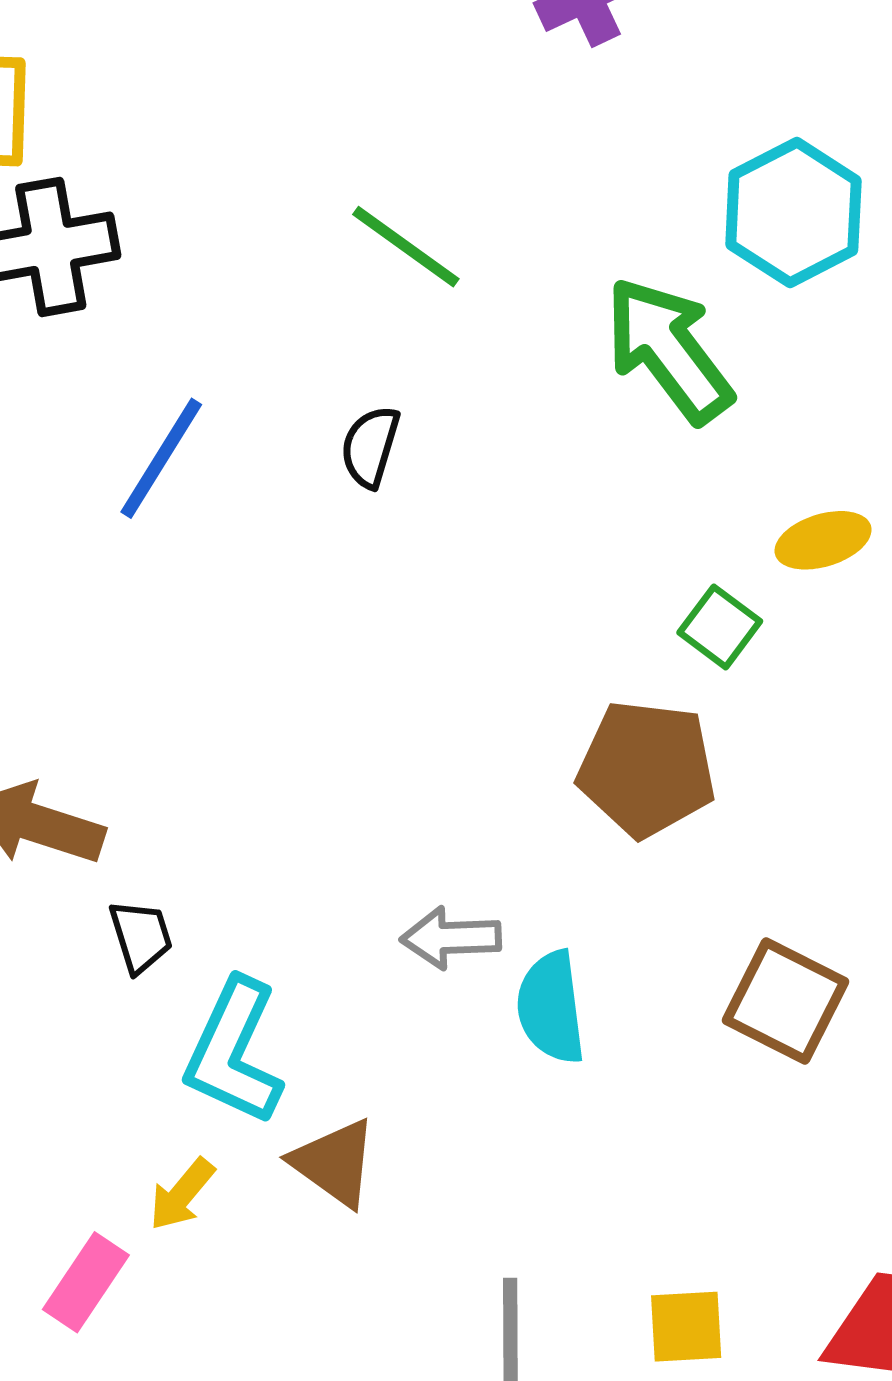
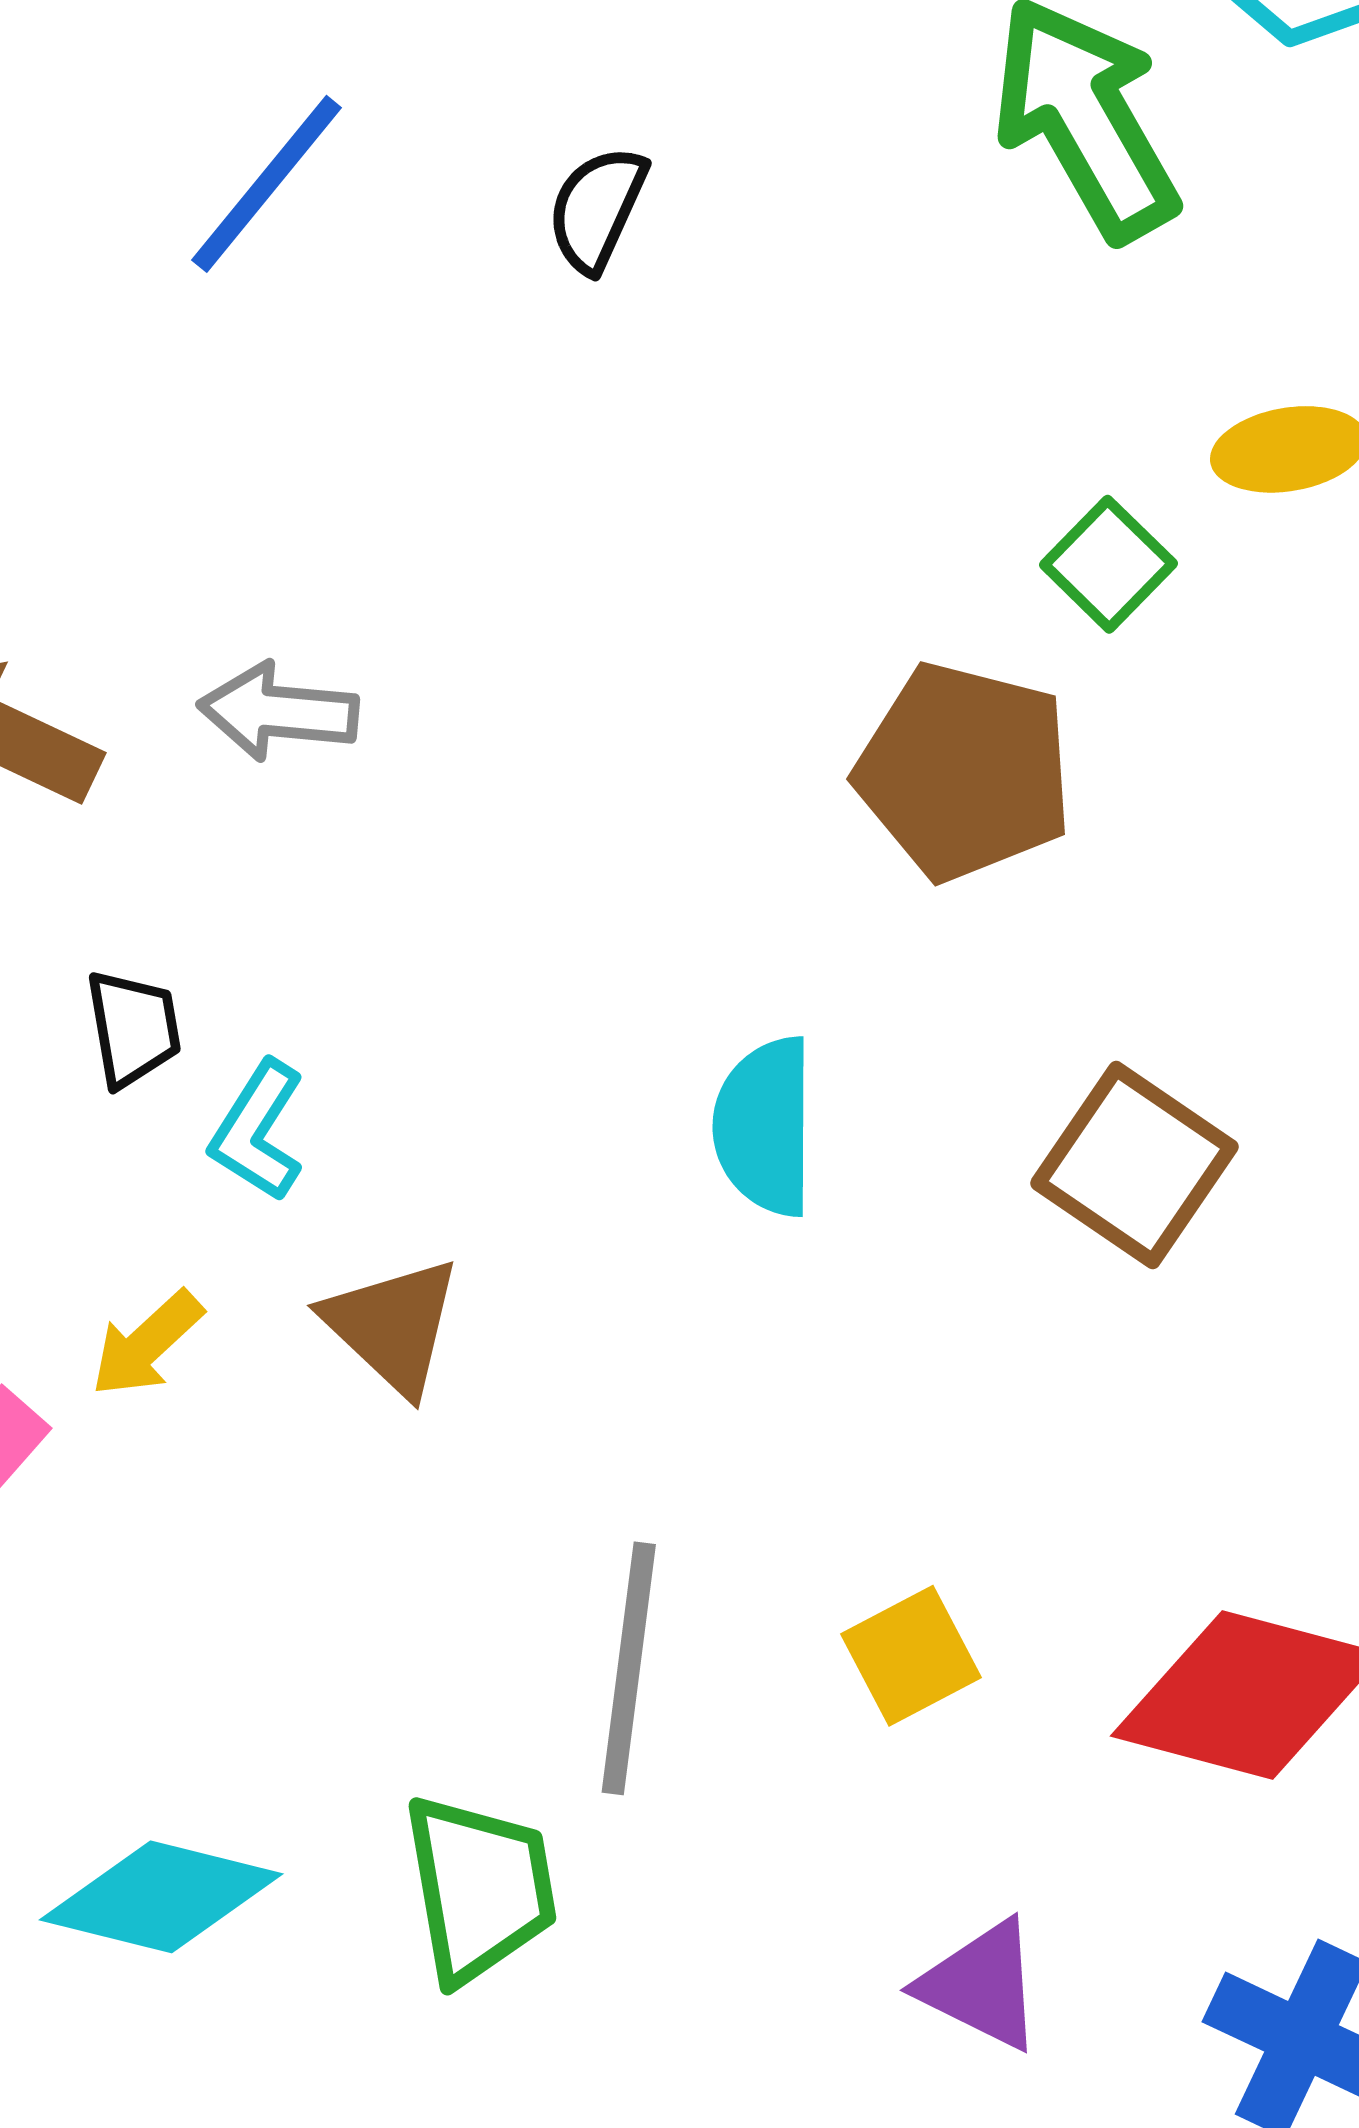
black trapezoid: (141, 936) -> (133, 1028), moved
gray arrow: (451, 938) -> (278, 712), moved
cyan L-shape: (234, 1052) -> (258, 1131), size x0.6
yellow square: (686, 1327) -> (911, 1656), turned -32

